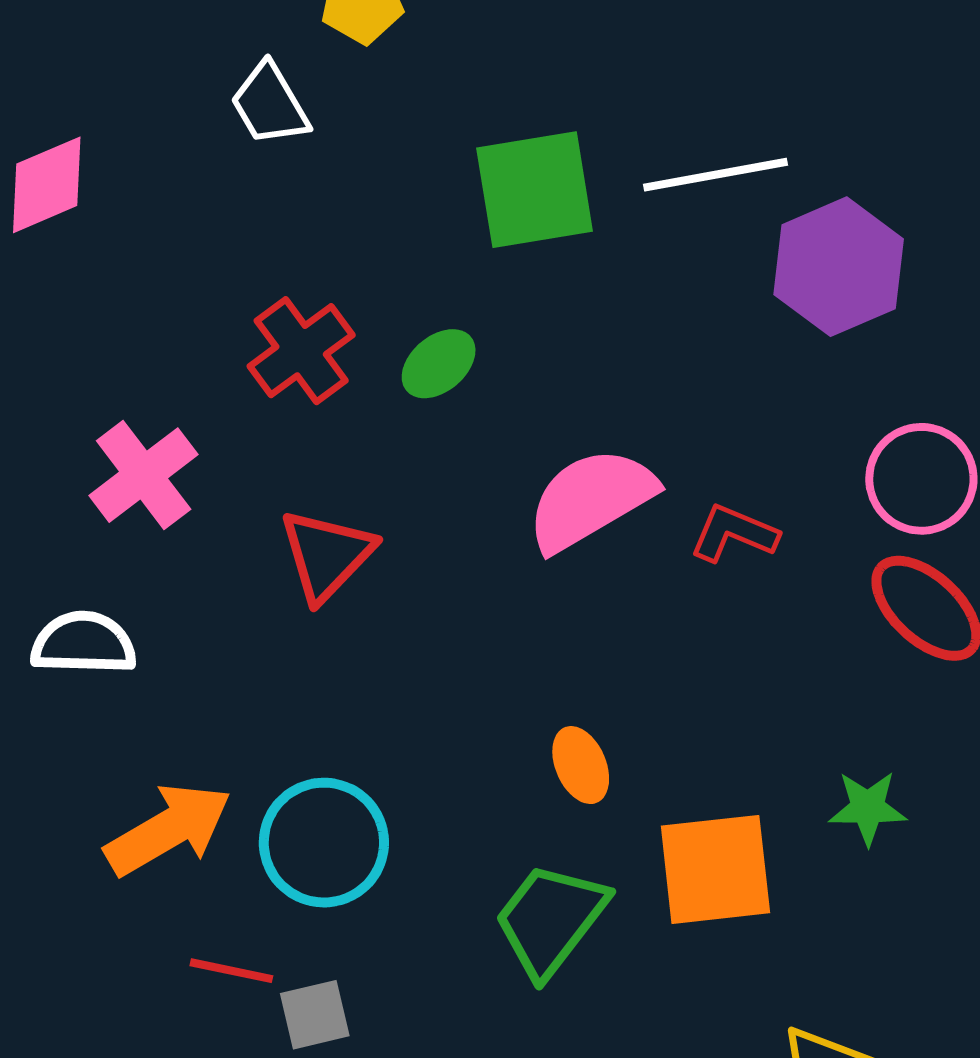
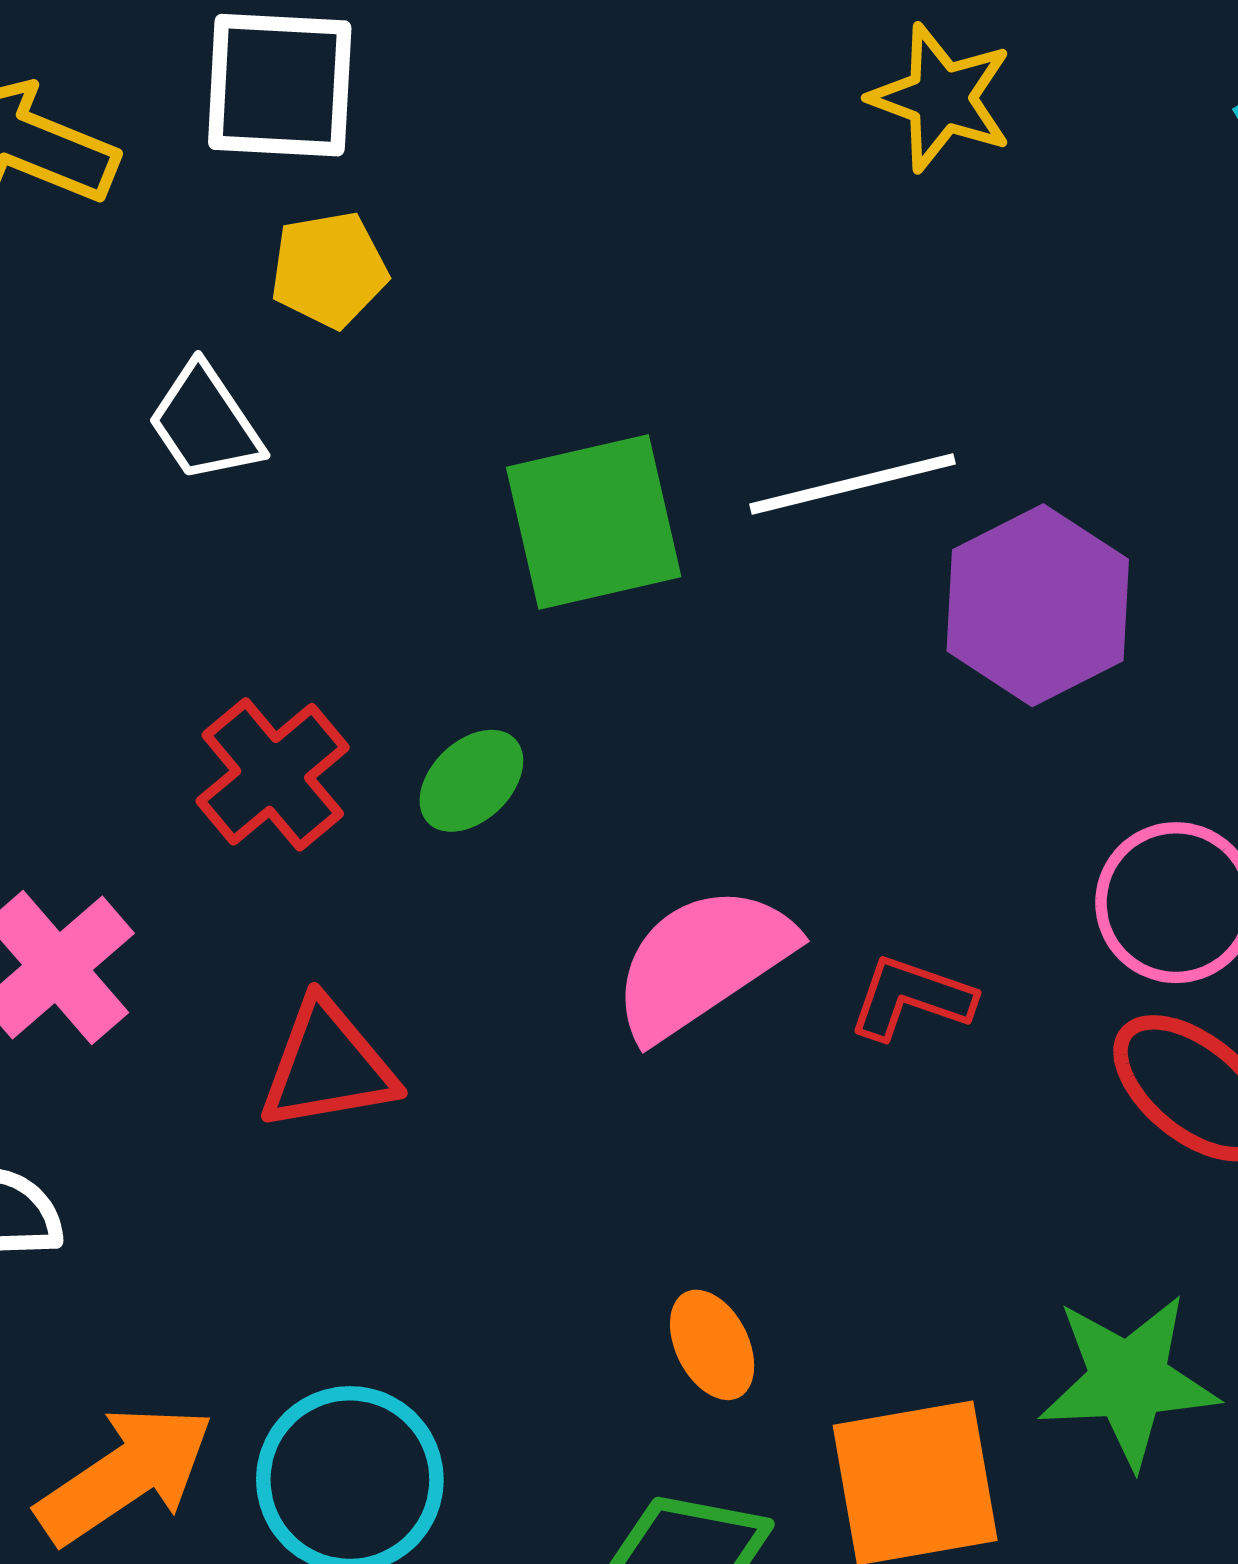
red triangle: (326, 555) -> (328, 1066), turned 40
green star: (868, 808) -> (1129, 1380), size x1.6

